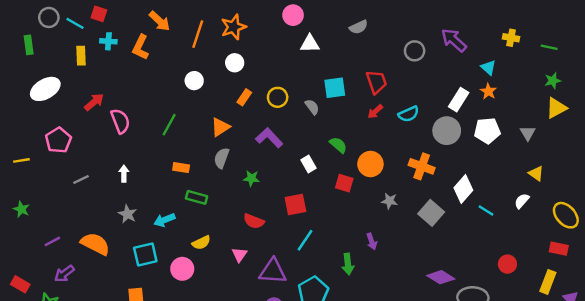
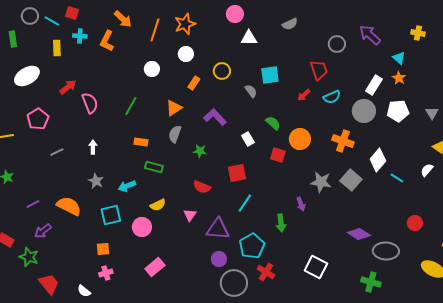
red trapezoid: (376, 82) -> (319, 70), moved
yellow circle: (278, 97) -> (222, 71), moved
gray star: (390, 201) -> (321, 182), moved, size x1.5

